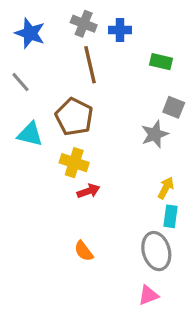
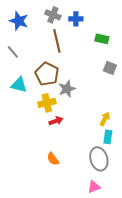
gray star: (155, 134) -> (67, 89), moved
yellow cross: (74, 163) -> (47, 103), turned -30

